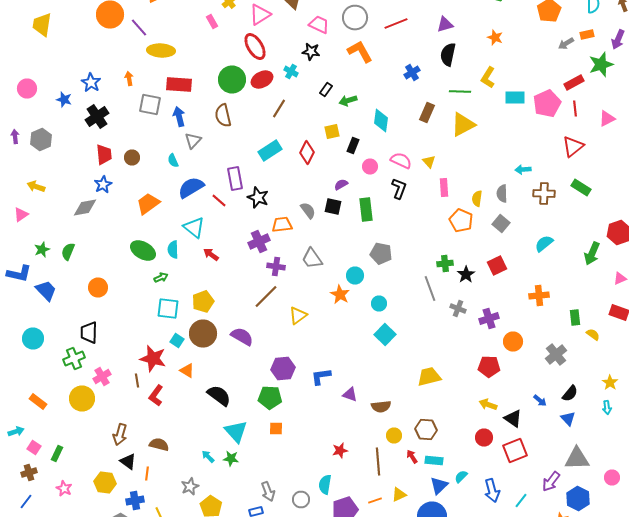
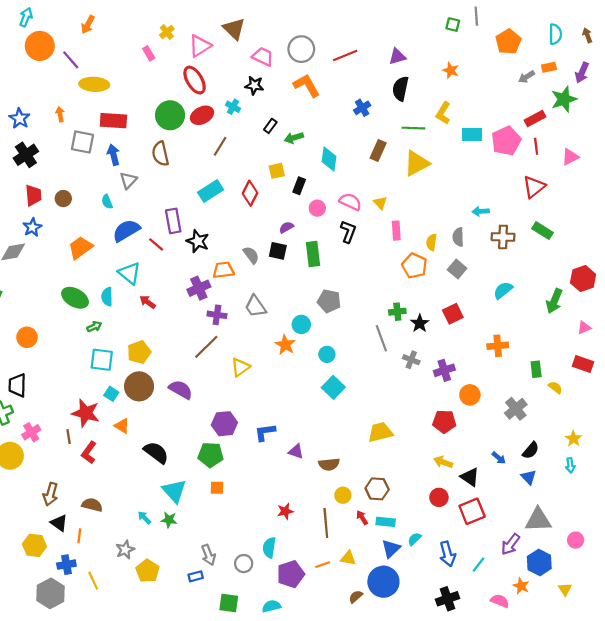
yellow triangle: (399, 494) -> (348, 558), turned 35

